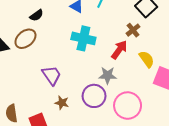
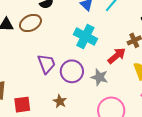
purple circle: (94, 96) -> (72, 71), moved
brown star: (62, 103) -> (60, 101), moved

